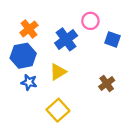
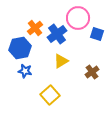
pink circle: (90, 21) -> (78, 18), size x1.5
orange cross: (29, 29) -> (35, 28), moved
yellow triangle: (58, 72) -> (61, 61), moved

